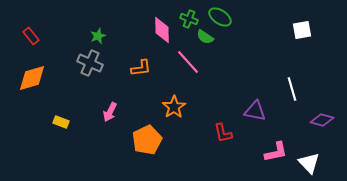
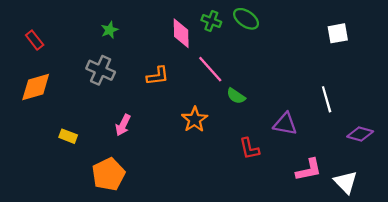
green star: (98, 36) -> (110, 30), moved
green semicircle: (205, 37) -> (236, 96), moved
orange pentagon: (147, 140) -> (108, 174), moved

